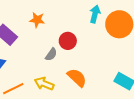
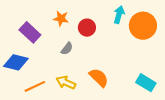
red circle: (68, 41) -> (87, 28), moved
gray semicircle: (51, 54) -> (67, 49), moved

